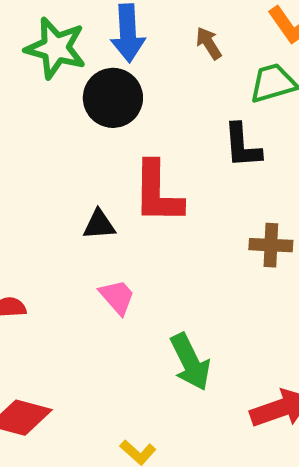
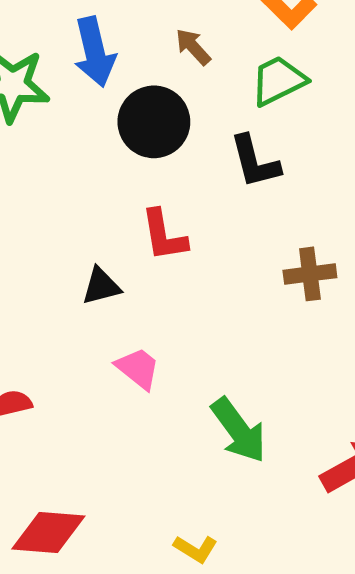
black circle: (113, 98) -> (154, 122), moved
red L-shape: (158, 193) -> (164, 235), size x0.7

